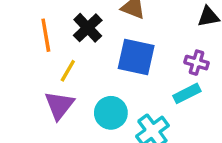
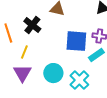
blue square: (136, 57) -> (76, 41), moved

